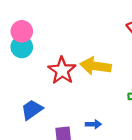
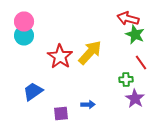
yellow arrow: (96, 66) -> (90, 52), turned 124

